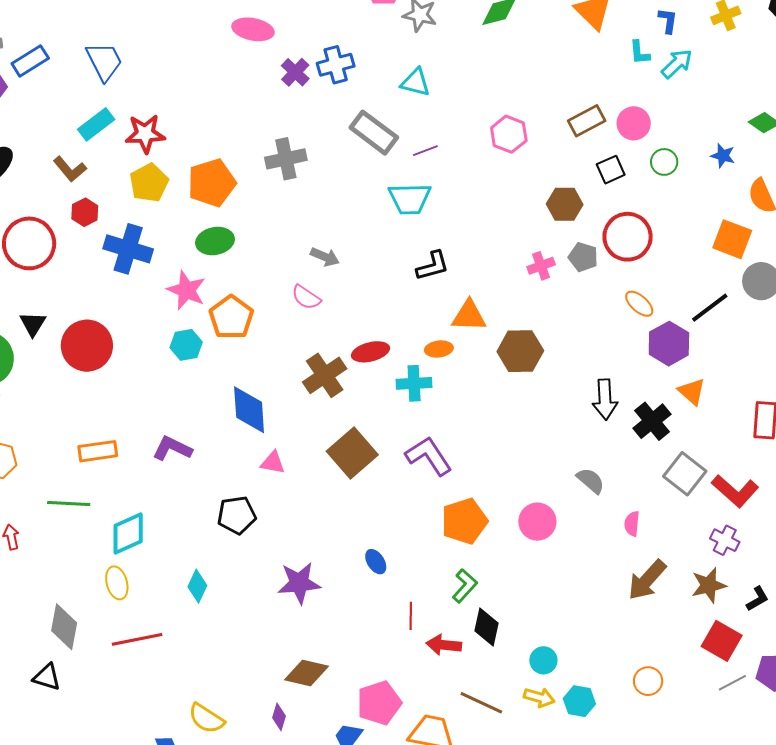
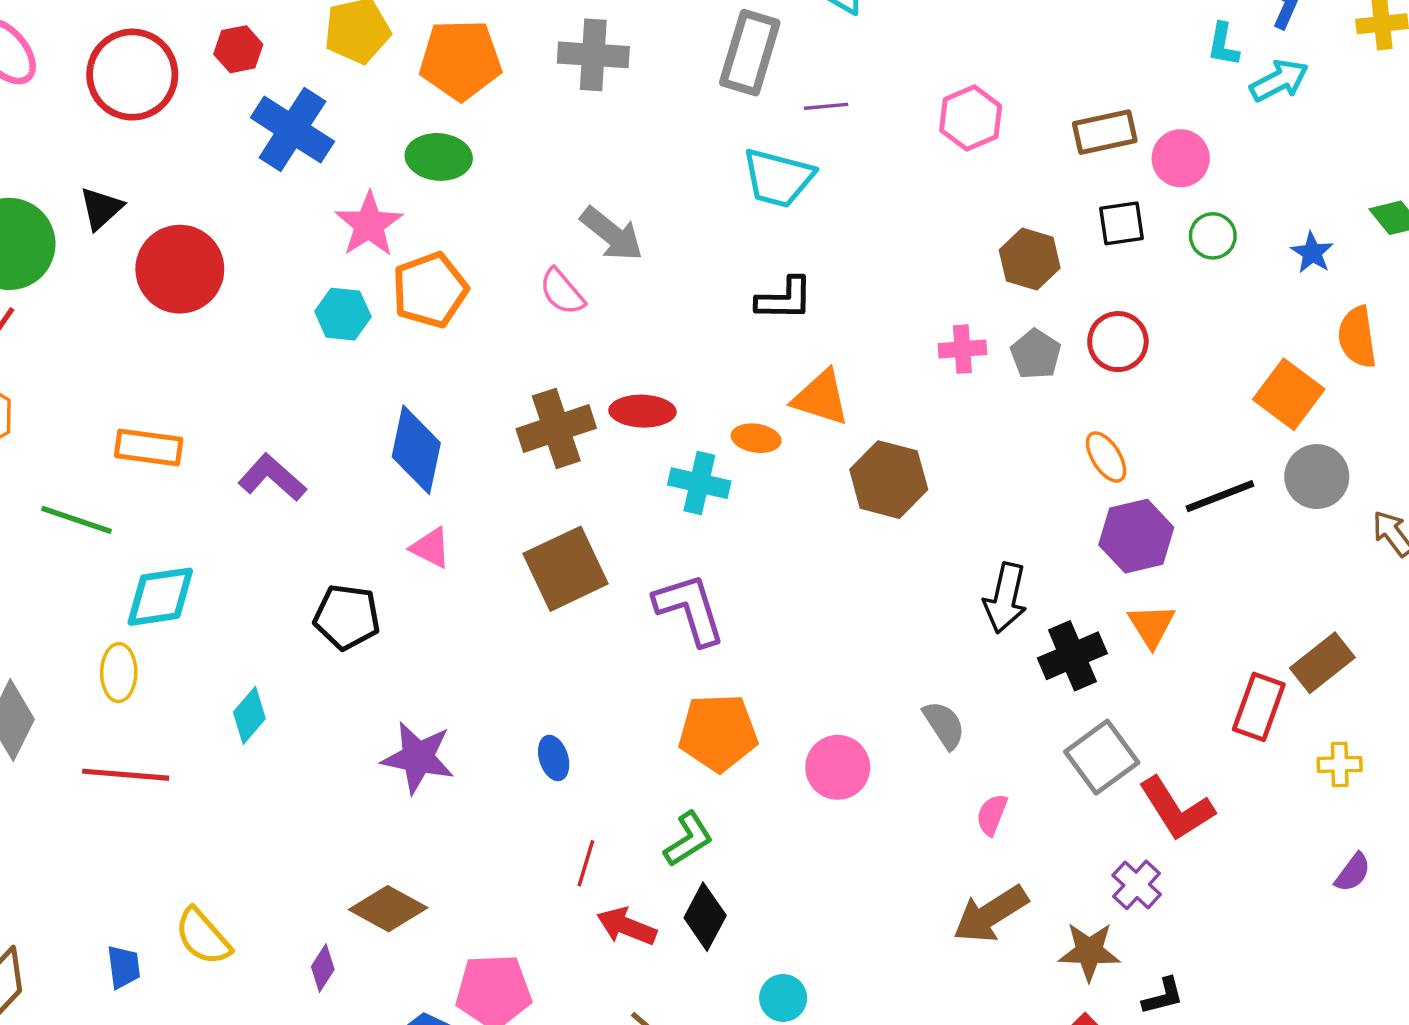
gray rectangle: (374, 133) -> (750, 53), turned 54
red circle: (628, 237) -> (1118, 342), size x0.7
gray arrow: (325, 257) -> (612, 234), size x1.4

